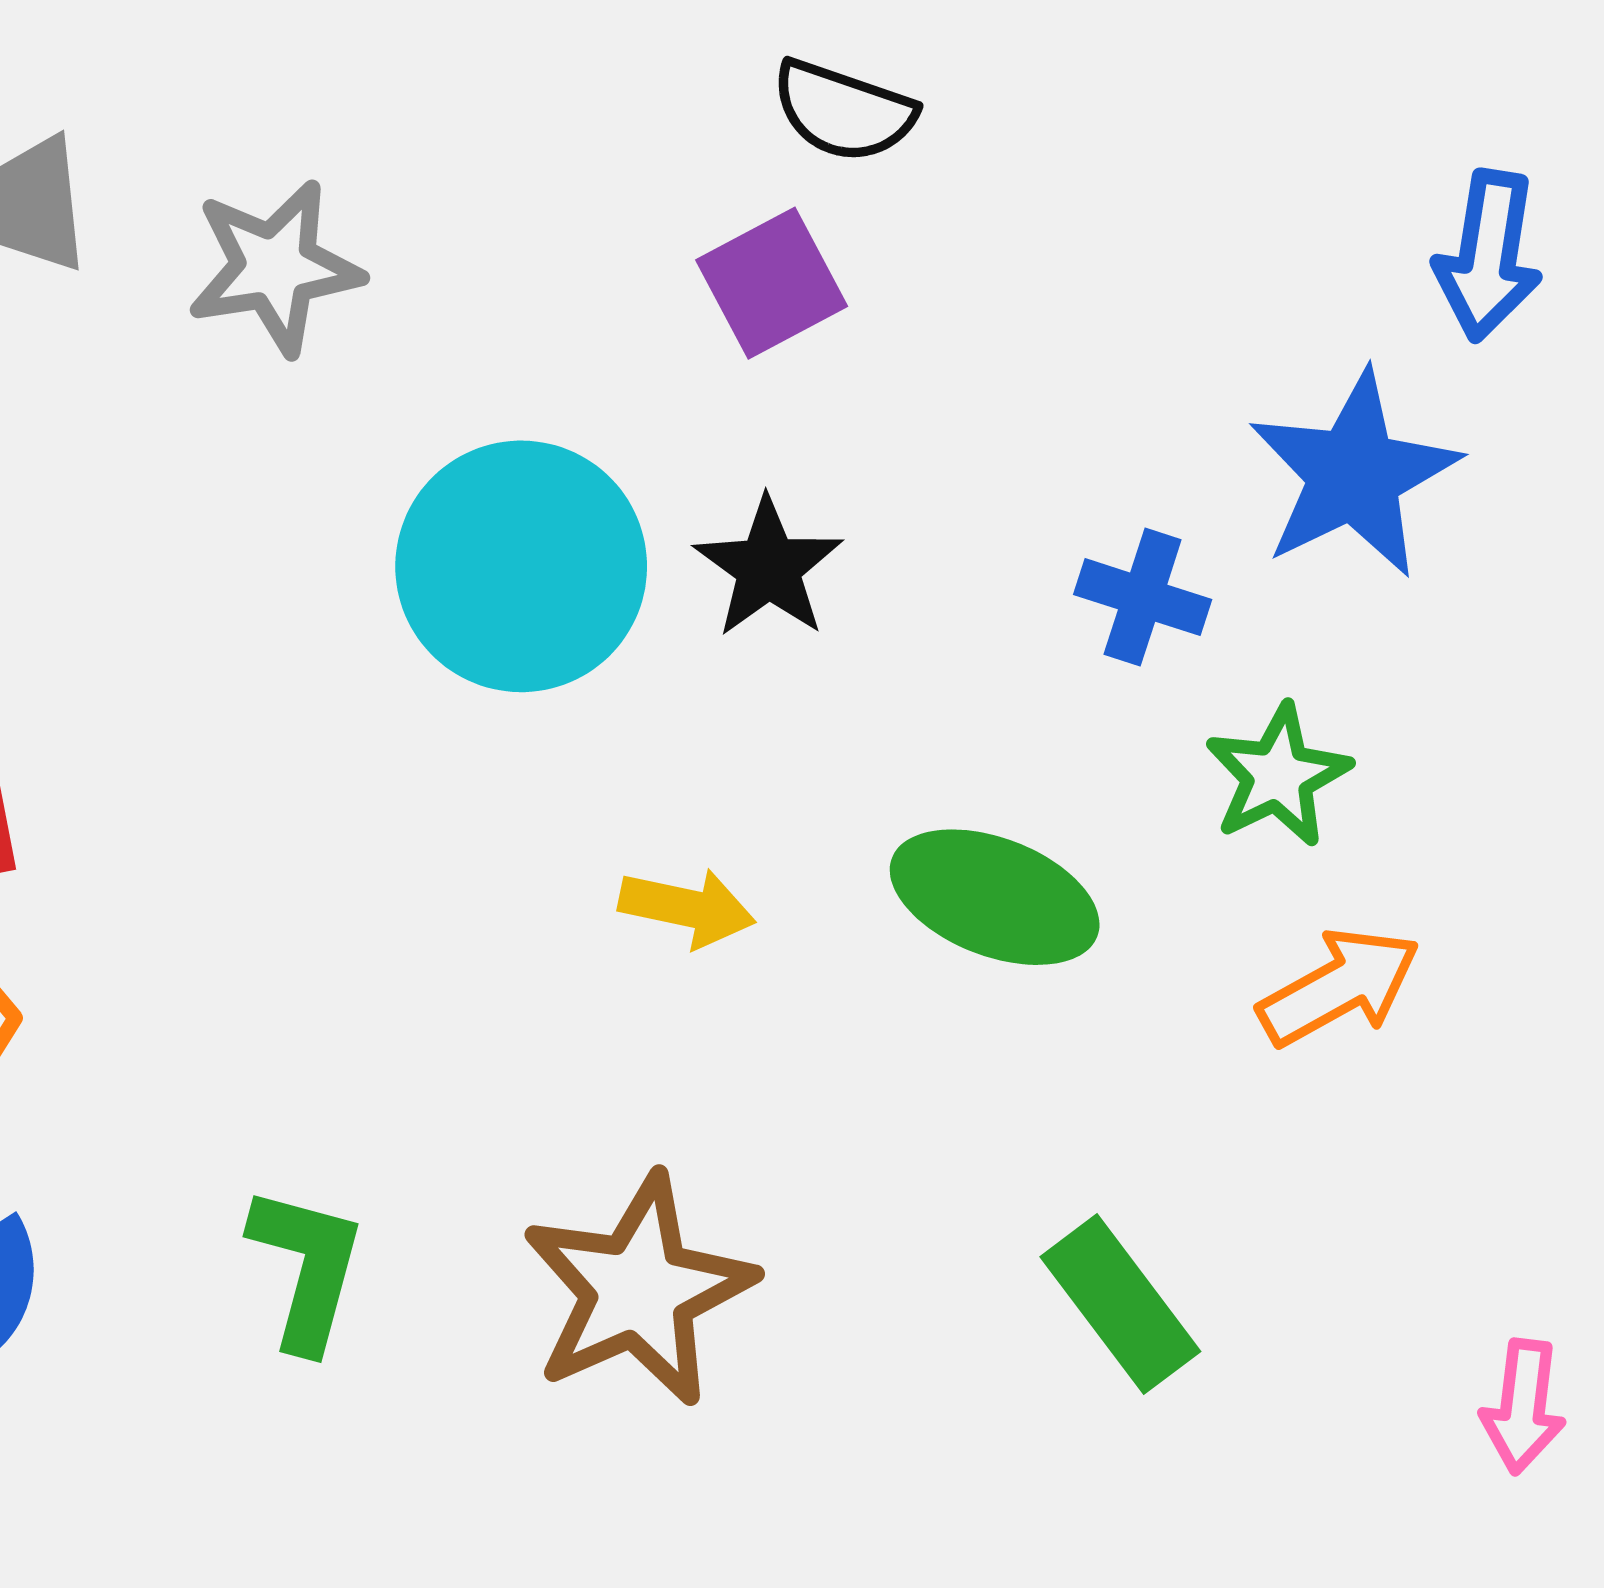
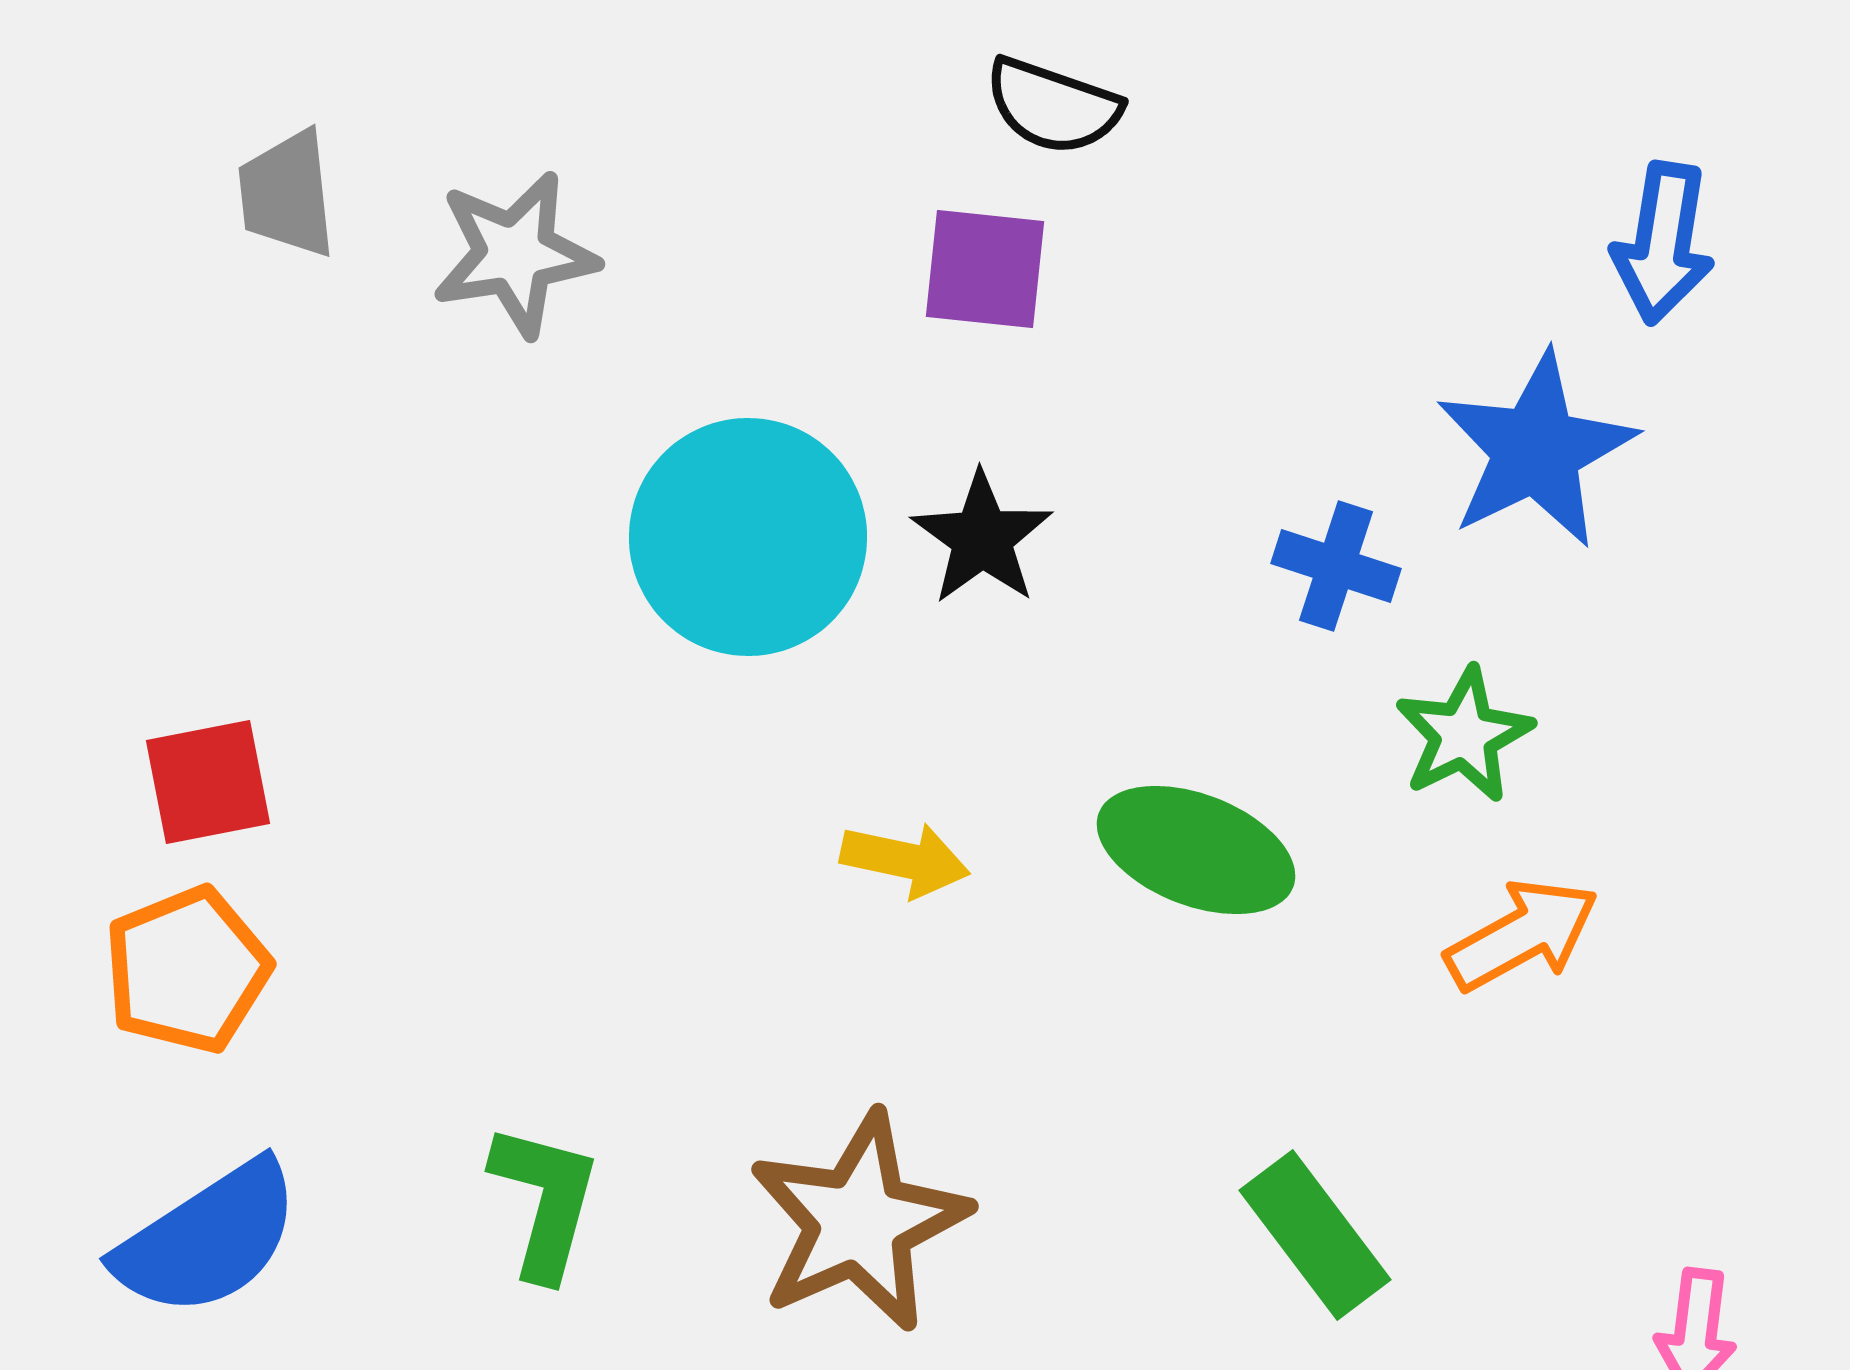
purple square: (772, 283) -> (985, 269), turned 34

